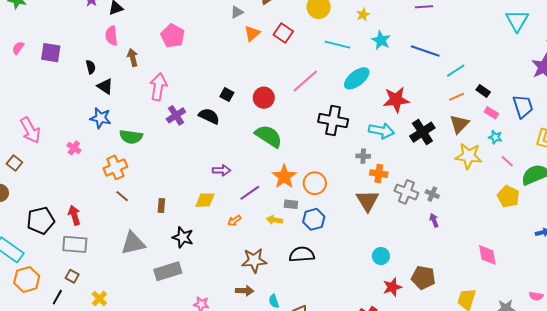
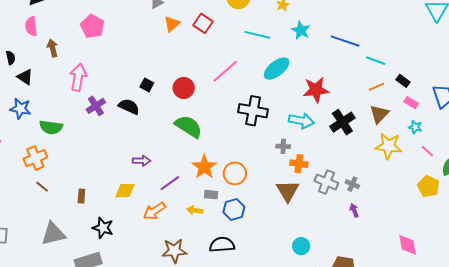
cyan line: (456, 71) -> (376, 61), turned 54
orange arrow: (234, 221) -> (154, 211), size x1.6

